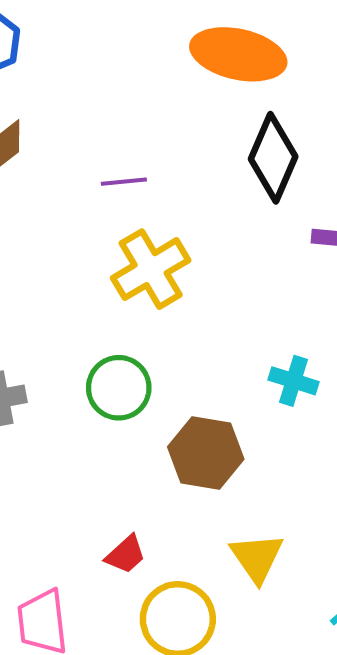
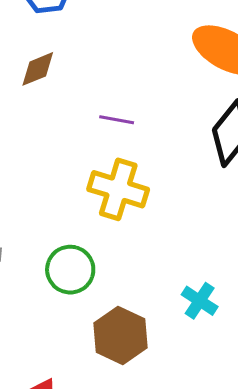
yellow cross: (151, 269) -> (118, 189), turned 32

